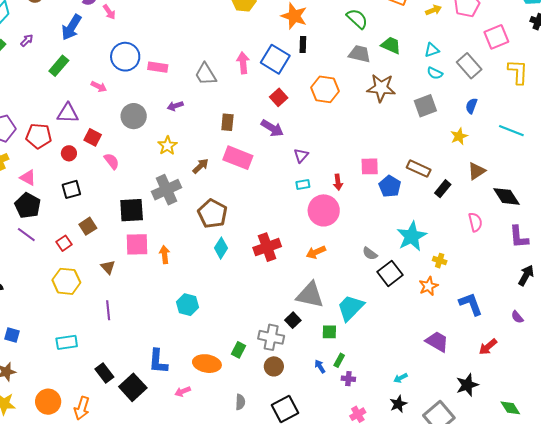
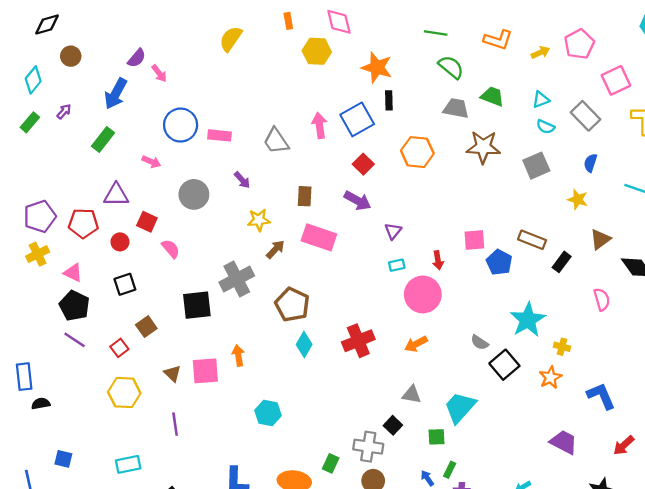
blue square: (275, 59) -> (357, 119), turned 32
purple arrow: (175, 106) -> (242, 180), turned -112
yellow star: (459, 136) -> (578, 199), turned -30
yellow star: (167, 146) -> (259, 220), moved, turned 30
pink square: (137, 244) -> (205, 371), moved
gray triangle: (310, 295) -> (412, 395), size x0.6

